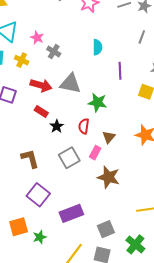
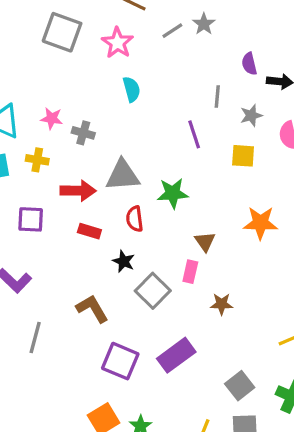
gray line: (142, 37) -> (217, 97), moved
cyan semicircle: (97, 47) -> (132, 89), moved
black star: (57, 126) -> (124, 261), moved
red semicircle: (84, 126) -> (135, 219), moved
brown star: (108, 177) -> (222, 304), size x0.6
purple rectangle: (71, 213) -> (176, 355), moved

